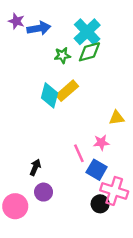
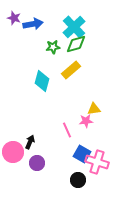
yellow rectangle: (67, 91) -> (71, 70), moved
yellow triangle: (117, 118) -> (94, 109), moved
blue square: (97, 170) -> (82, 154), moved
black circle: (100, 204) -> (78, 180), moved
pink circle: (15, 206) -> (13, 152), moved

